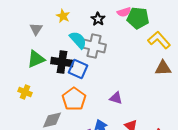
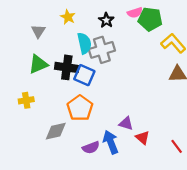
cyan semicircle: (78, 40) -> (84, 43), turned 30
gray cross: (94, 46) -> (102, 50), turned -30
yellow cross: (25, 92) -> (26, 100), turned -32
purple triangle: (116, 98) -> (126, 123), moved

